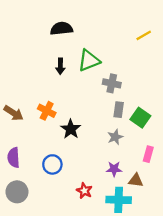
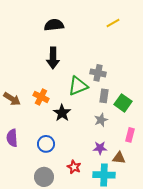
yellow line: (144, 35) -> (113, 23), moved
green triangle: (89, 61) -> (78, 86), moved
black arrow: (60, 66) -> (53, 58), size x1.5
gray circle: (17, 192) -> (44, 177), moved

